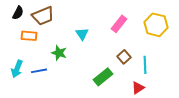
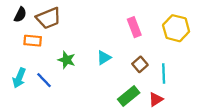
pink rectangle: (119, 24) -> (134, 27), turned -60
cyan triangle: (82, 34) -> (104, 58), moved, turned 32
blue line: (39, 71) -> (44, 80), turned 56
green rectangle: (103, 77) -> (129, 96), moved

